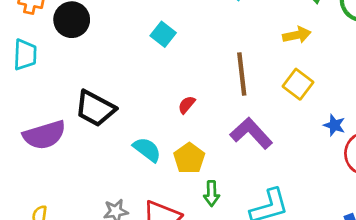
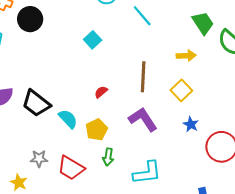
black trapezoid: (95, 108) -> (36, 103), moved
blue star: (334, 125) -> (191, 124), moved

